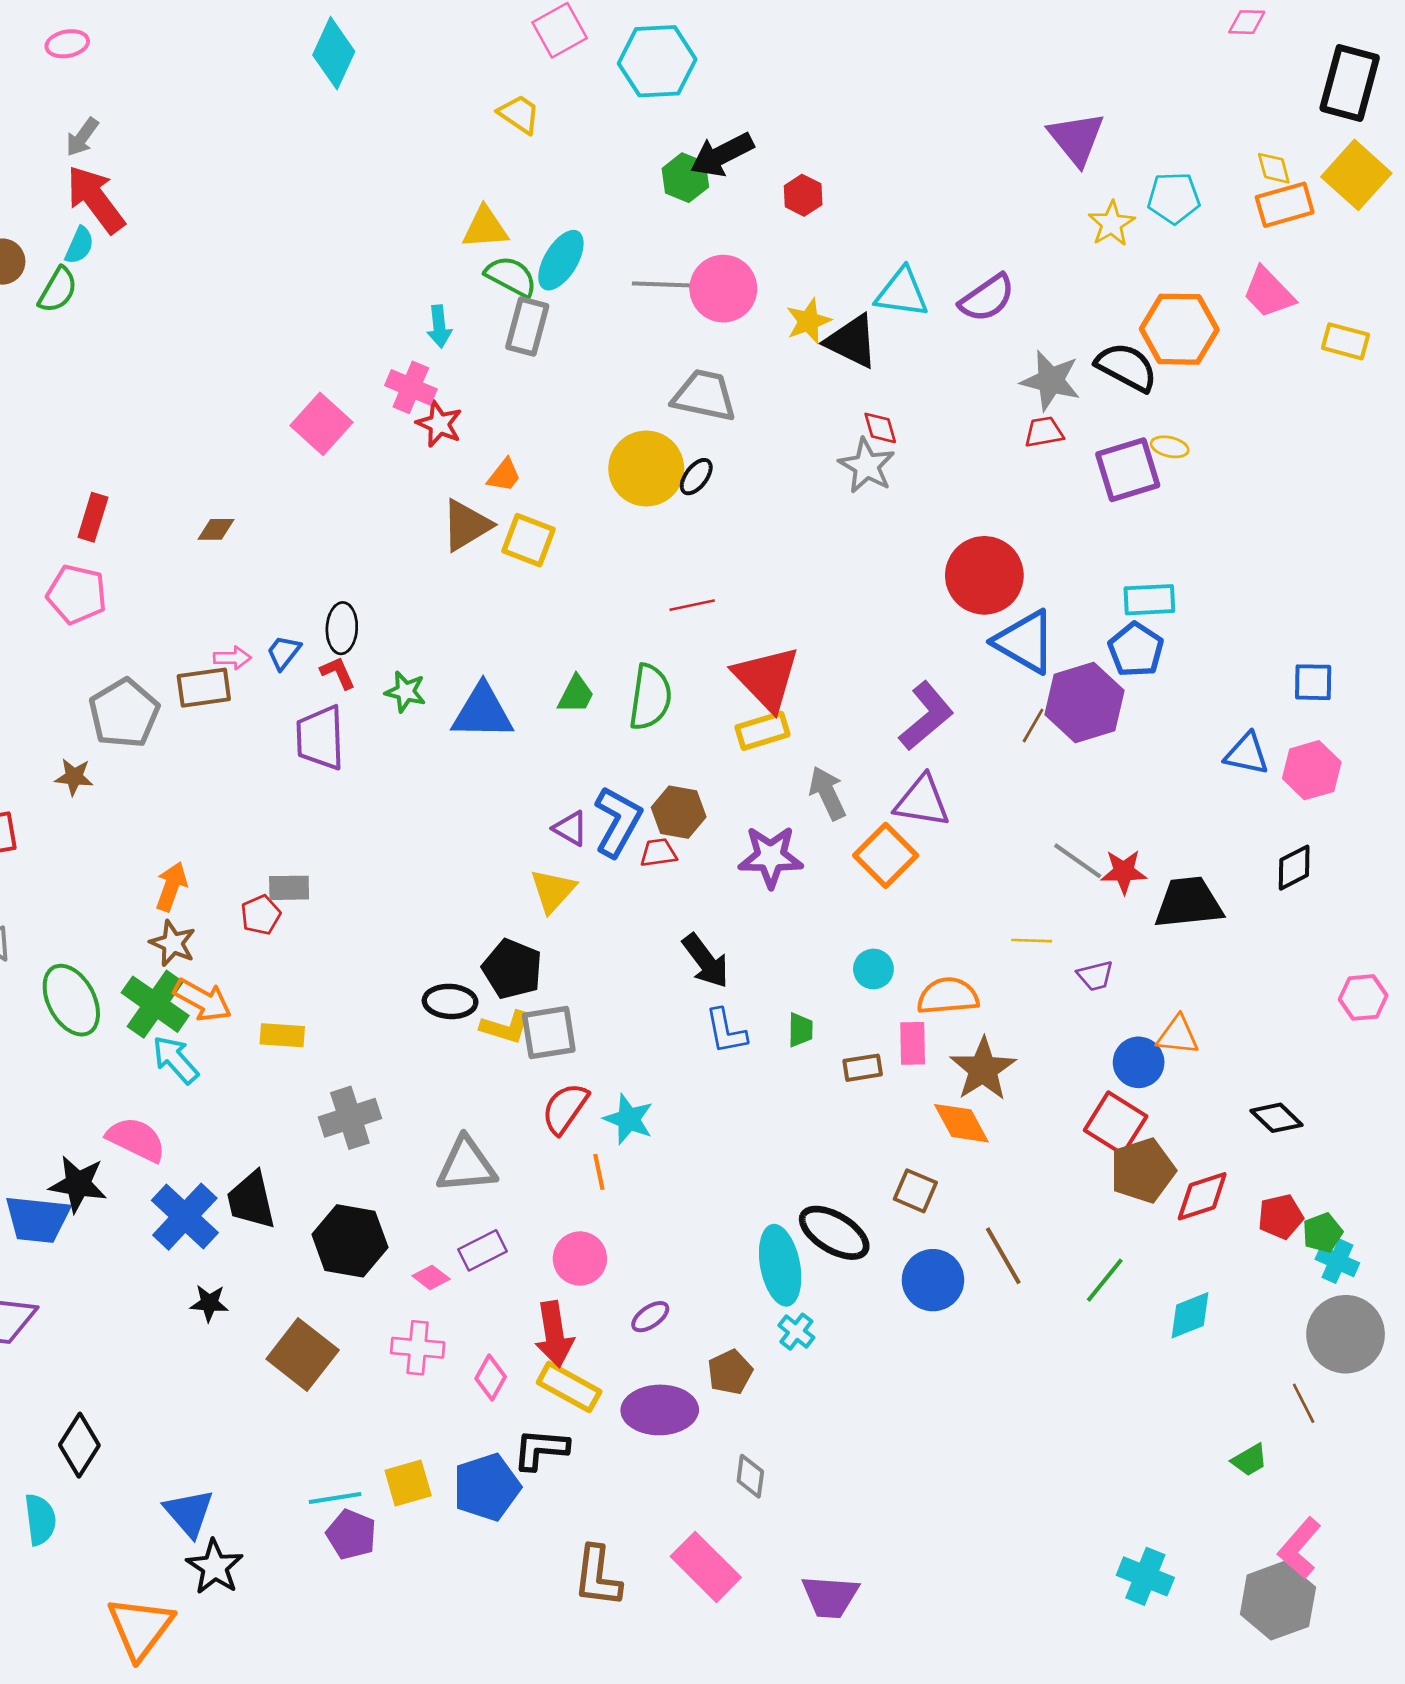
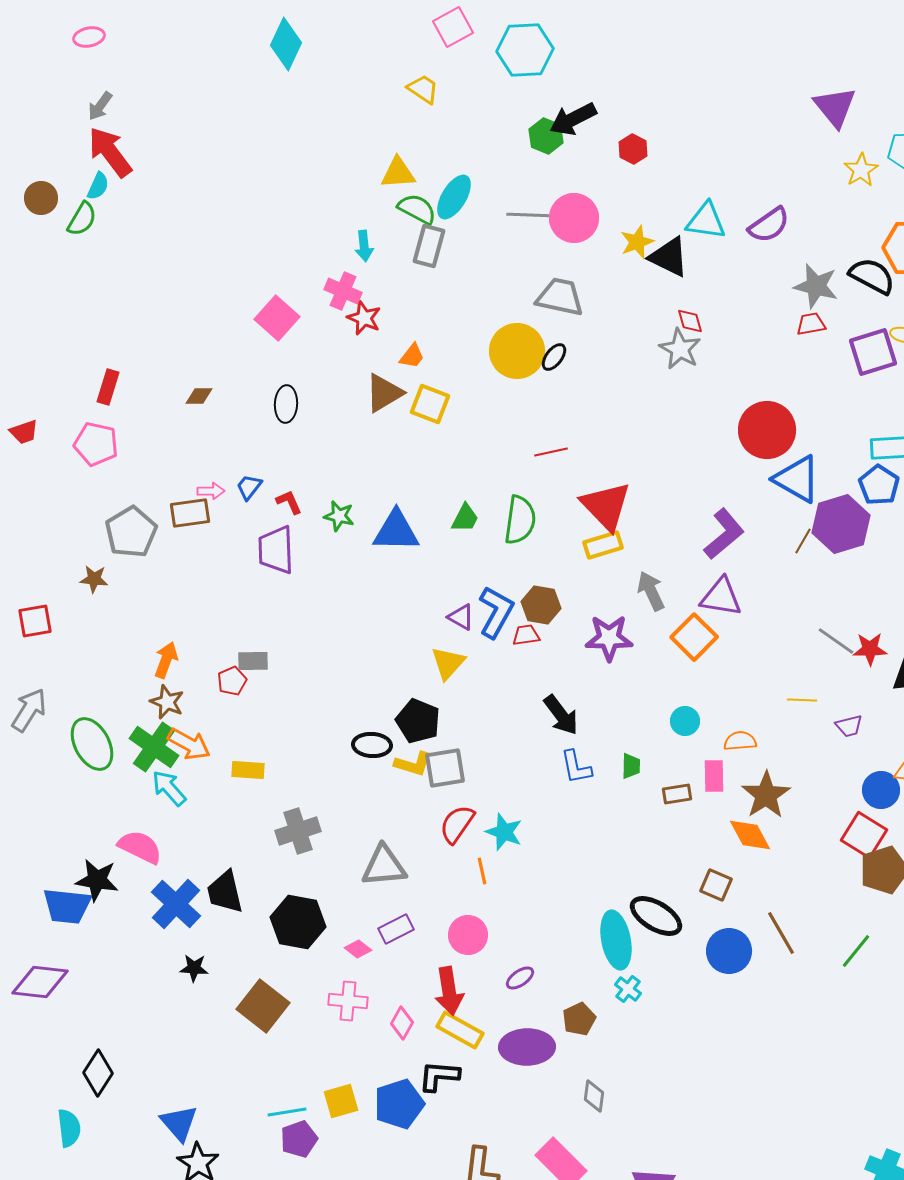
black ellipse: (342, 628) -> (286, 404), moved
orange semicircle: (948, 996) -> (740, 741), size x0.7
purple pentagon: (351, 1534) -> (299, 1139), turned 30

